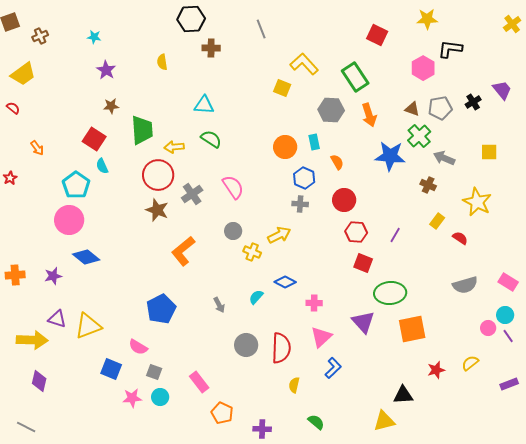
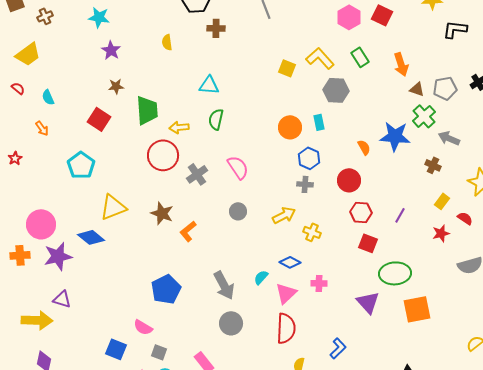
cyan star: (94, 37) -> (99, 17), size x1.5
yellow L-shape: (304, 64) -> (320, 58), moved
pink hexagon: (423, 68) -> (349, 17), moved
green rectangle: (355, 77) -> (360, 57), size x0.7
orange arrow: (369, 115) -> (401, 64), moved
green semicircle: (211, 139) -> (216, 119), turned -110
orange semicircle: (337, 162) -> (364, 147), moved
cyan semicircle: (102, 166) -> (48, 97), moved
brown star: (157, 210) -> (162, 213), moved
pink circle: (69, 220) -> (41, 224), moved
orange L-shape: (183, 251) -> (188, 231), size x0.7
yellow cross: (252, 252) -> (312, 232), moved
purple star: (53, 276) -> (58, 256), size x1.6
gray arrow: (219, 305) -> (224, 285), size x1.8
yellow triangle: (88, 326) -> (113, 207), moved
pink triangle: (321, 337) -> (286, 293), moved
gray circle: (246, 345) -> (231, 323), moved
red star: (436, 370) -> (441, 233), moved

